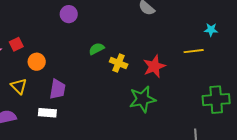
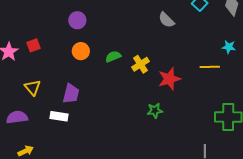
purple circle: (69, 14) -> (77, 20), moved
orange circle: (37, 62) -> (81, 51), moved
yellow cross: (119, 63) -> (141, 64), moved, turned 30
green star: (142, 99) -> (155, 111), size x0.6

